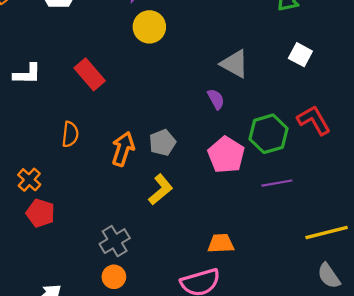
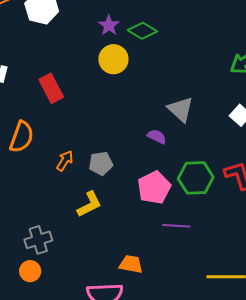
purple semicircle: (216, 99) -> (157, 137), turned -48
orange semicircle: (70, 134) -> (22, 137), size x1.4
orange arrow: (123, 149) -> (65, 161), size x0.7
purple line: (277, 183) -> (176, 226), moved

